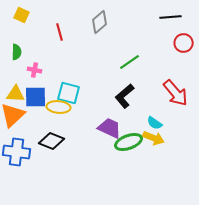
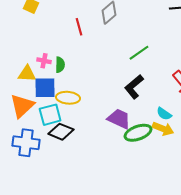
red line: (60, 32) -> (79, 27), moved
green semicircle: (17, 52) -> (60, 65), moved
cyan square: (69, 93) -> (50, 115), moved, turned -30
yellow triangle: (16, 94) -> (27, 74), moved

